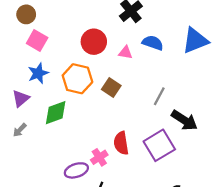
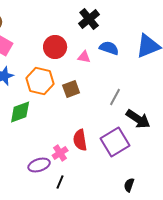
brown square: (111, 87) -> (71, 89), turned 36

